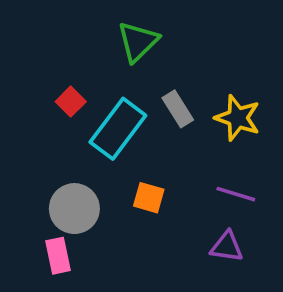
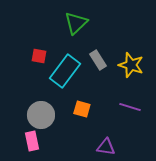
red square: (71, 102) -> (39, 56), turned -35
purple triangle: (227, 247) -> (106, 147), moved

